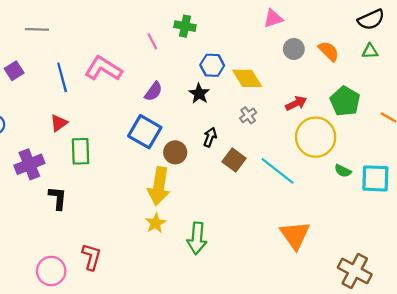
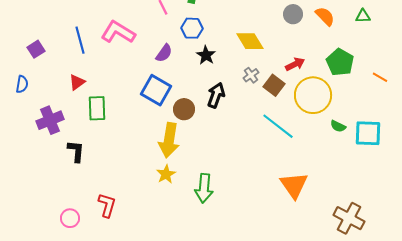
blue hexagon: (212, 65) -> (192, 28), moved
purple square: (14, 71) -> (36, 49), moved
black arrow: (210, 137) -> (216, 95), size x1.4
brown square: (234, 160) -> (274, 85), moved
pink circle: (51, 271) -> (70, 218), size x0.7

